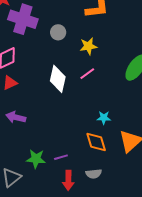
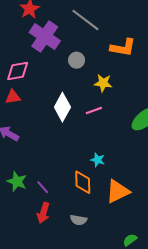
purple line: (61, 157) -> (43, 187), turned 48
gray semicircle: (94, 174) -> (79, 220), moved

